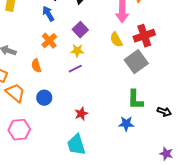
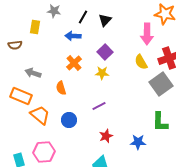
blue arrow: (48, 14) -> (73, 36), turned -56
purple line: (75, 69) -> (99, 106), moved
blue star: (126, 124) -> (138, 142), moved

